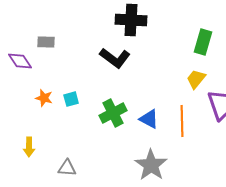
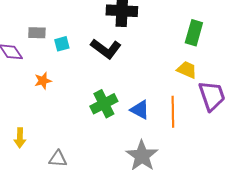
yellow trapezoid: (196, 79) -> (187, 70), turned 75
orange star: (44, 98) -> (43, 81), moved, turned -30
cyan square: (71, 99) -> (62, 44), moved

